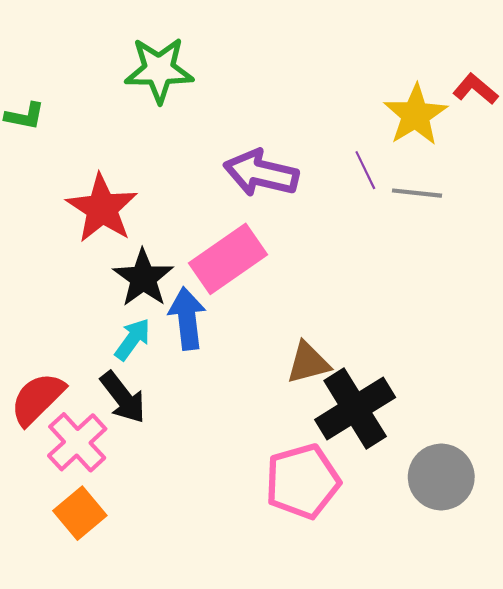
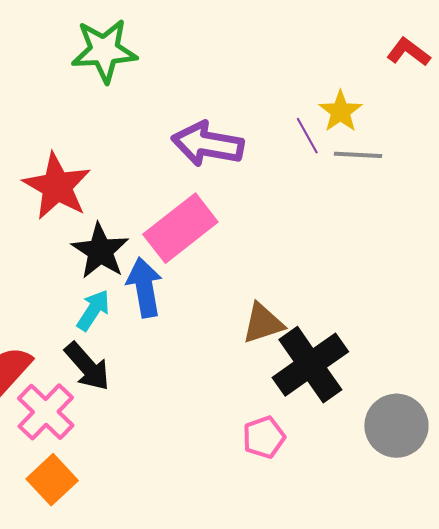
yellow star: (415, 115) -> (340, 111), moved, size x0.7
pink pentagon: (303, 481) -> (264, 437), size x0.6

